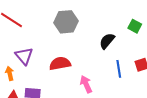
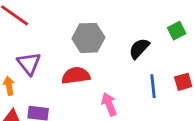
gray hexagon: (66, 22) -> (88, 38), moved
green square: (135, 26) -> (177, 31), turned 32

